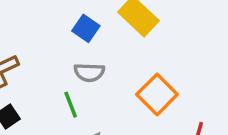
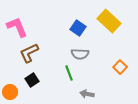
orange square: (157, 94) -> (120, 67), size x0.6

